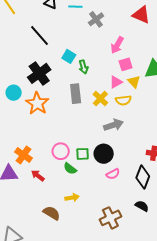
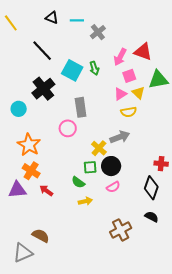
red triangle: (141, 15) -> (143, 52), moved
cyan square: (69, 56) -> (72, 70), size x1.5
green arrow: (83, 67) -> (94, 68), moved
yellow cross: (100, 99) -> (99, 148), moved
orange star: (37, 103) -> (29, 145), moved
pink circle: (61, 151) -> (68, 128), moved
pink semicircle: (113, 174) -> (113, 187), moved
yellow arrow: (72, 198) -> (85, 201), moved
brown semicircle: (52, 213) -> (41, 236), moved

